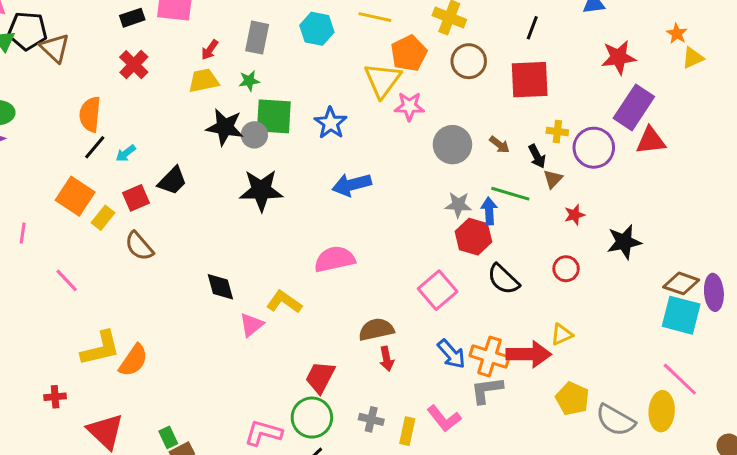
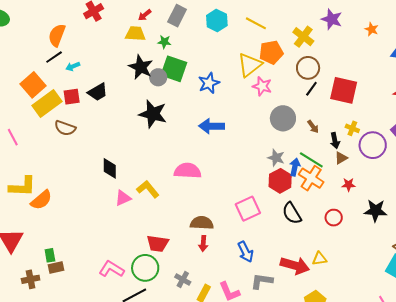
black line: (532, 28) -> (311, 89), moved
yellow rectangle: (103, 218) -> (47, 104), size x1.8
brown semicircle: (139, 246) -> (65, 128), turned -45
orange cross: (490, 356) -> (311, 178), moved
red trapezoid: (320, 377) -> (158, 244), turned -125

